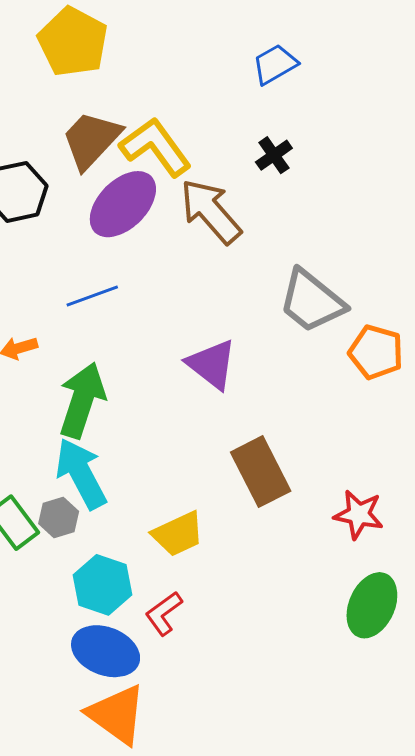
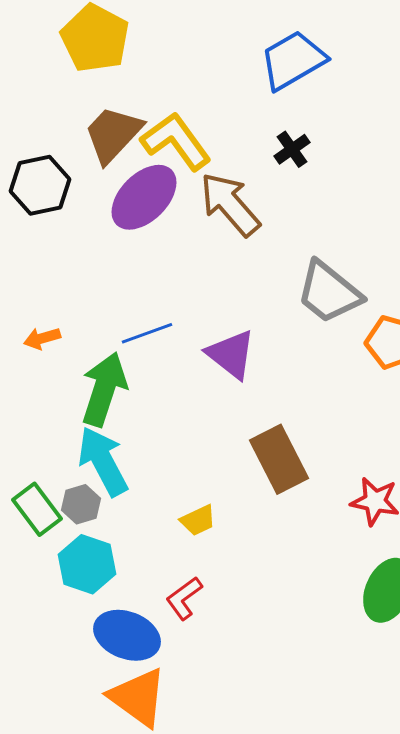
blue trapezoid: (275, 64) -> (293, 60), size x1.5
blue line: (92, 296) -> (147, 333), moved
yellow trapezoid: (178, 534) -> (198, 520), size x0.7
cyan hexagon: (102, 585) -> (87, 564), moved

